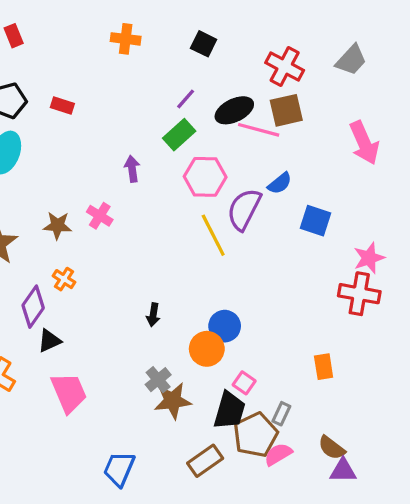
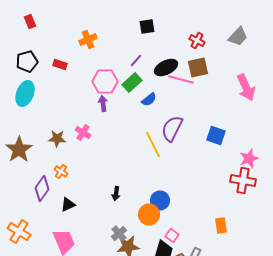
orange cross: (126, 39) -> (88, 40), moved, turned -30
black square: (204, 44) -> (147, 26), turned -35
red cross: (285, 67) -> (197, 40), size x0.7
pink hexagon: (205, 177) -> (105, 82), moved
blue semicircle: (280, 183) -> (149, 100), moved
black triangle: (49, 341) -> (68, 204), moved

